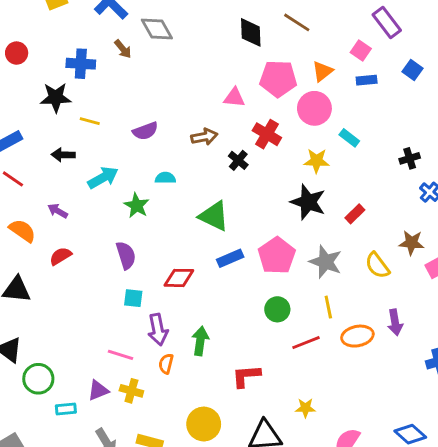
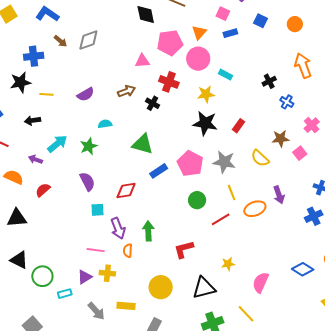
gray diamond: (157, 29) -> (88, 40), moved, turned -70
cyan arrow: (103, 178) -> (57, 144), moved
green star: (137, 206) -> (89, 146), turned 30

